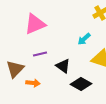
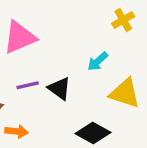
black triangle: (63, 66) -> (59, 88), moved

